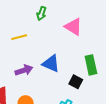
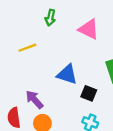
purple arrow: (24, 70) -> (34, 100), moved, turned -108
black square: (76, 82) -> (89, 93), moved

